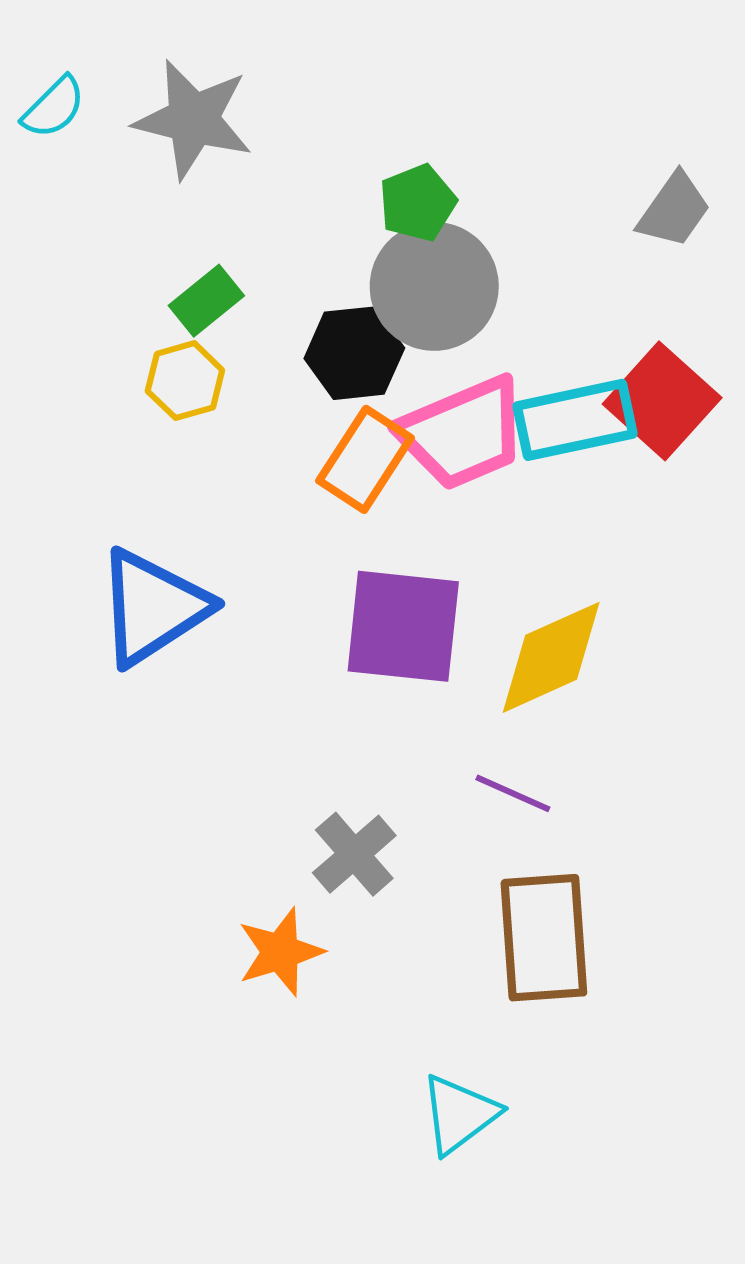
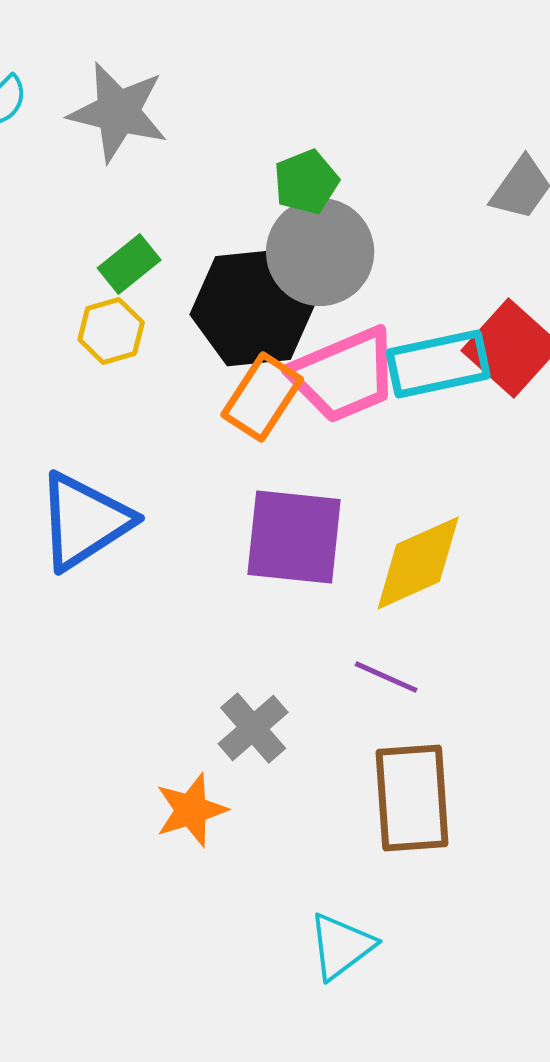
black hexagon: (354, 353) -> (253, 308), size x1.5

